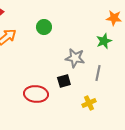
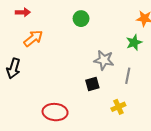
green circle: (44, 27) -> (81, 19), moved
red ellipse: (36, 94) -> (55, 112), moved

